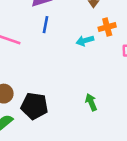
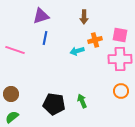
black pentagon: (34, 106) -> (54, 104), moved

